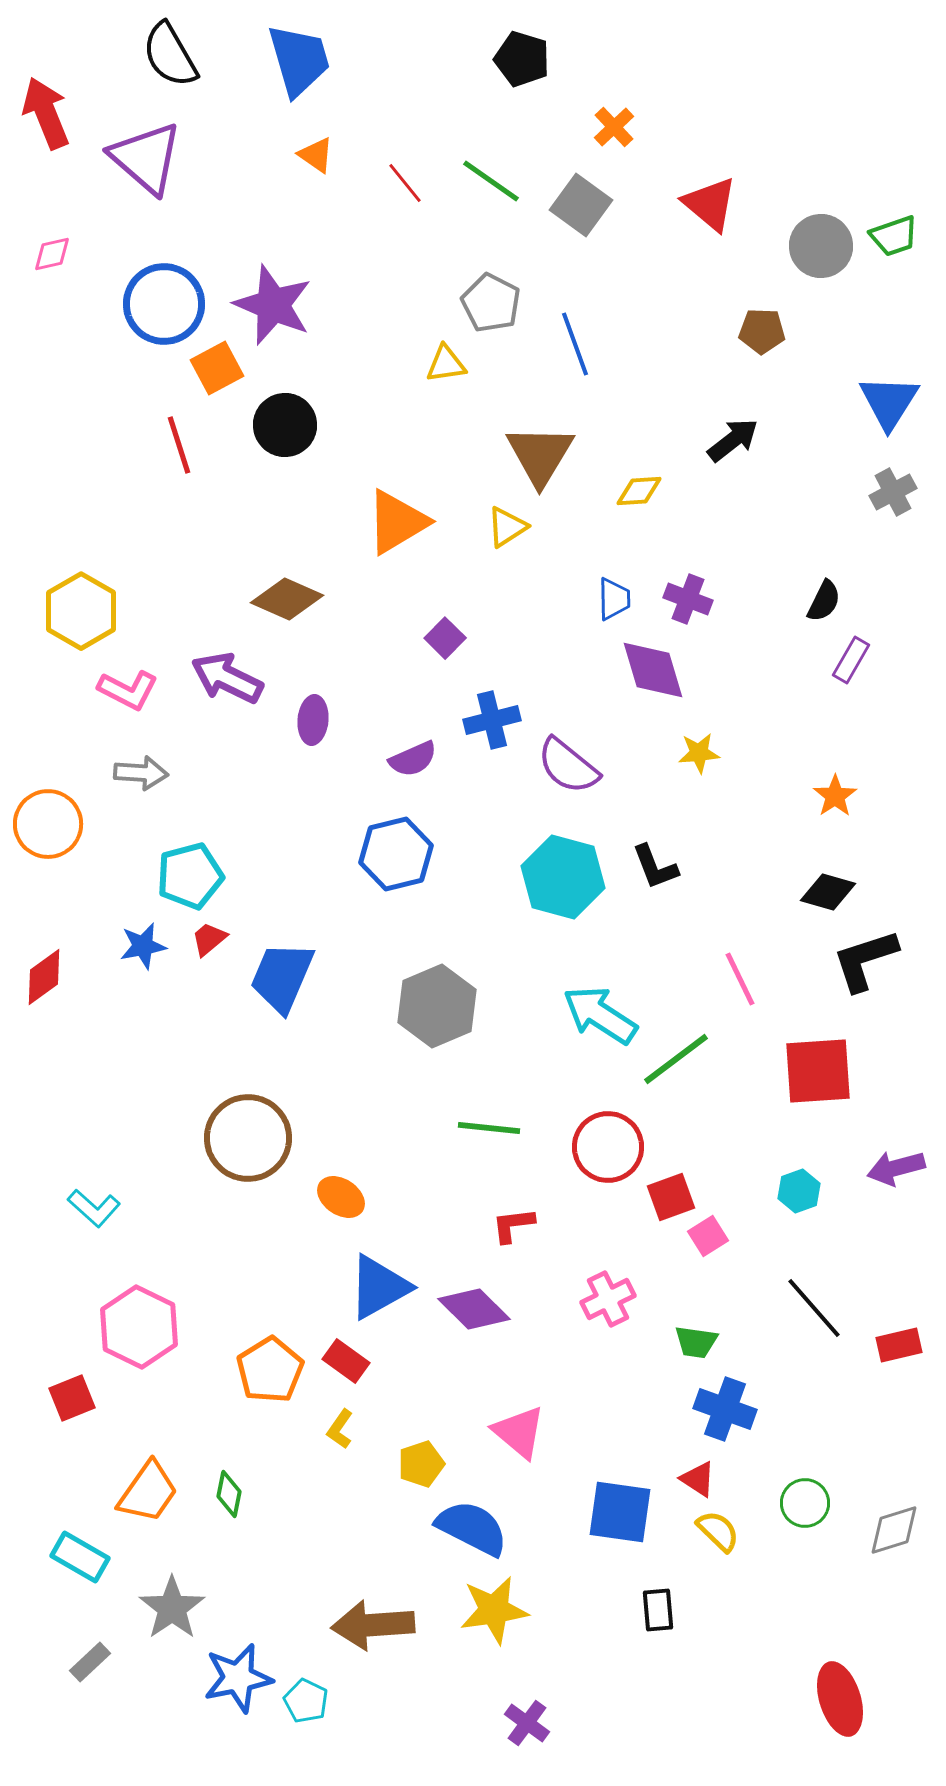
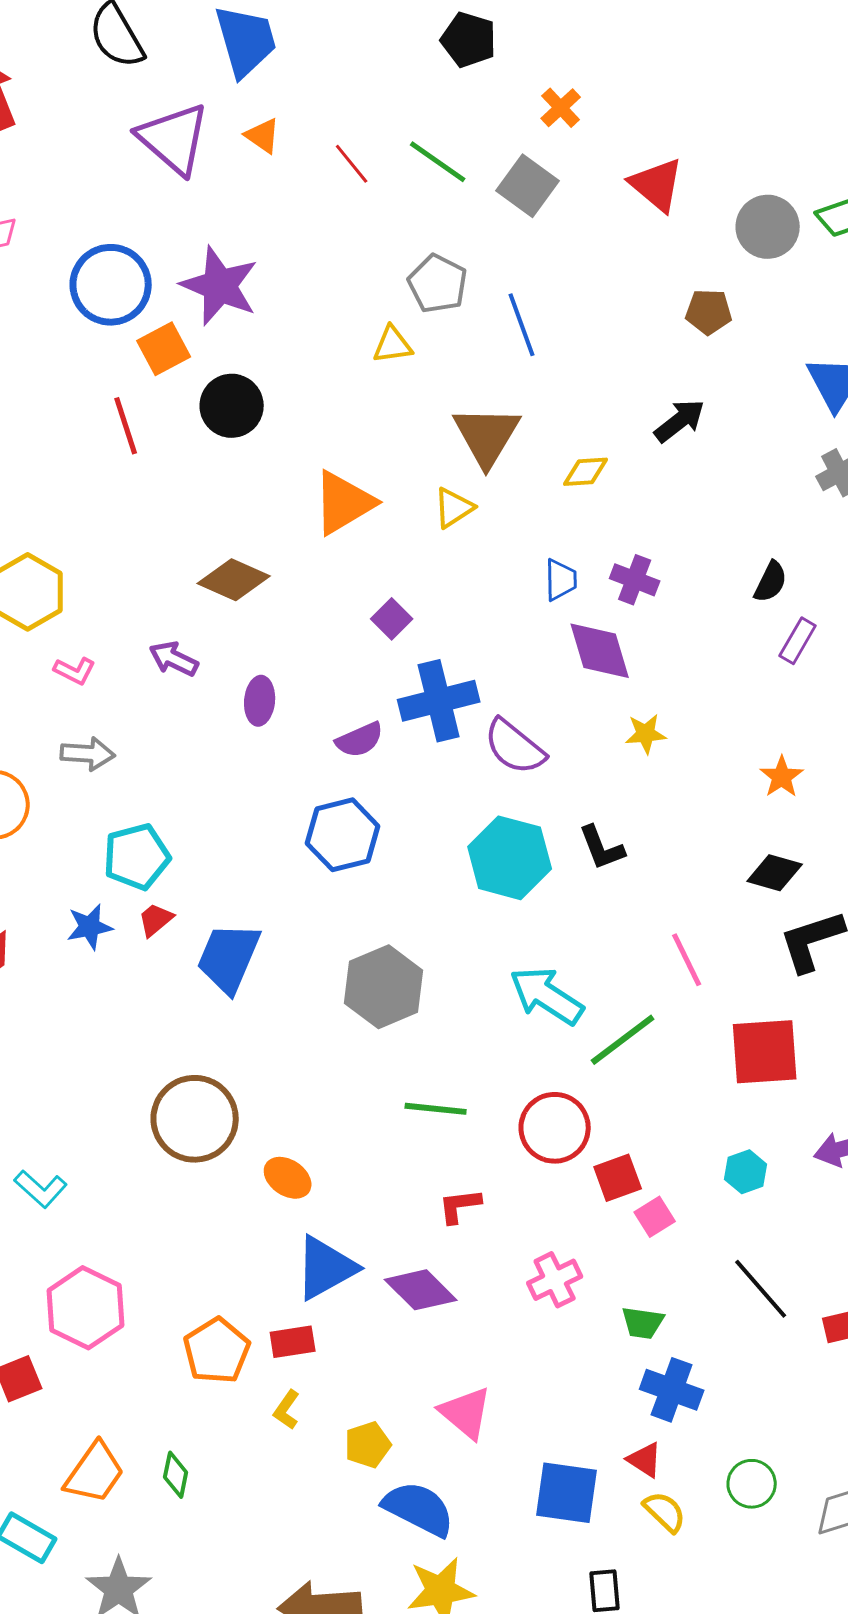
purple triangle: (146, 158) -> (174, 139), moved
purple arrow: (227, 678) -> (174, 659), size x0.7
pink L-shape: (128, 690) -> (75, 671), size x0.7
blue cross: (492, 720) -> (439, 701), size x1.4
red rectangle: (346, 1361) -> (293, 1342), turned -45

